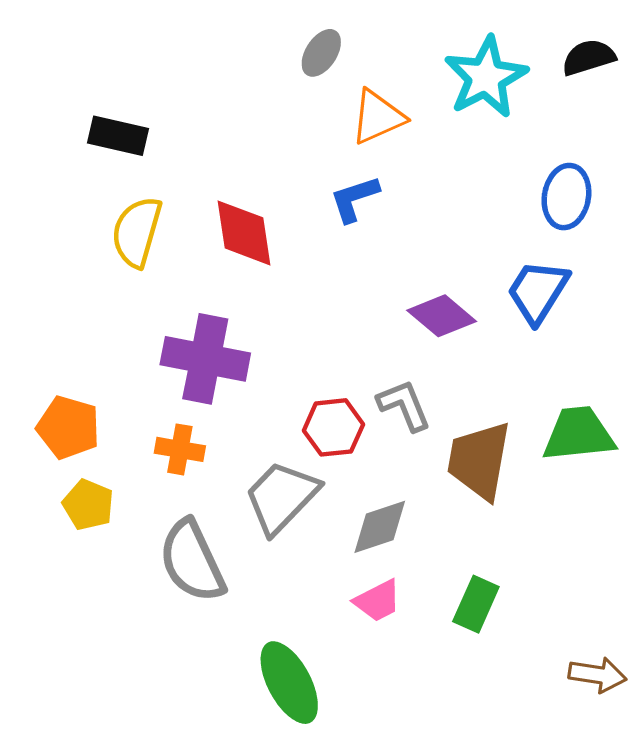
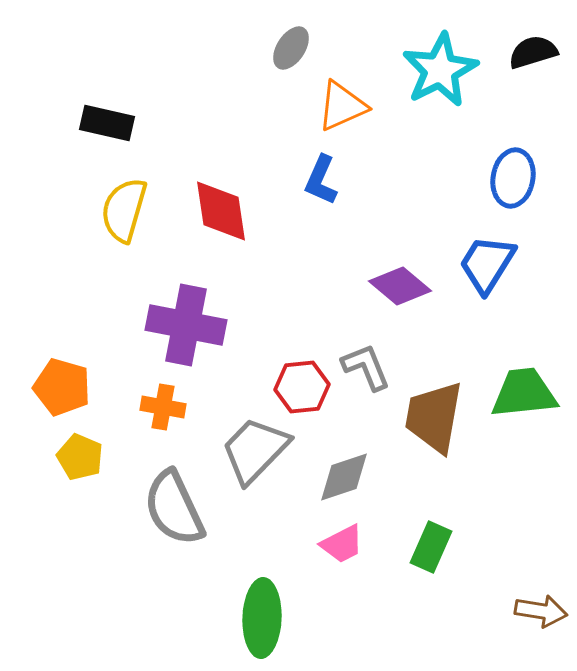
blue L-shape: (354, 199) -> (321, 180), turned -48
green ellipse: (289, 683) -> (262, 618), turned 30

